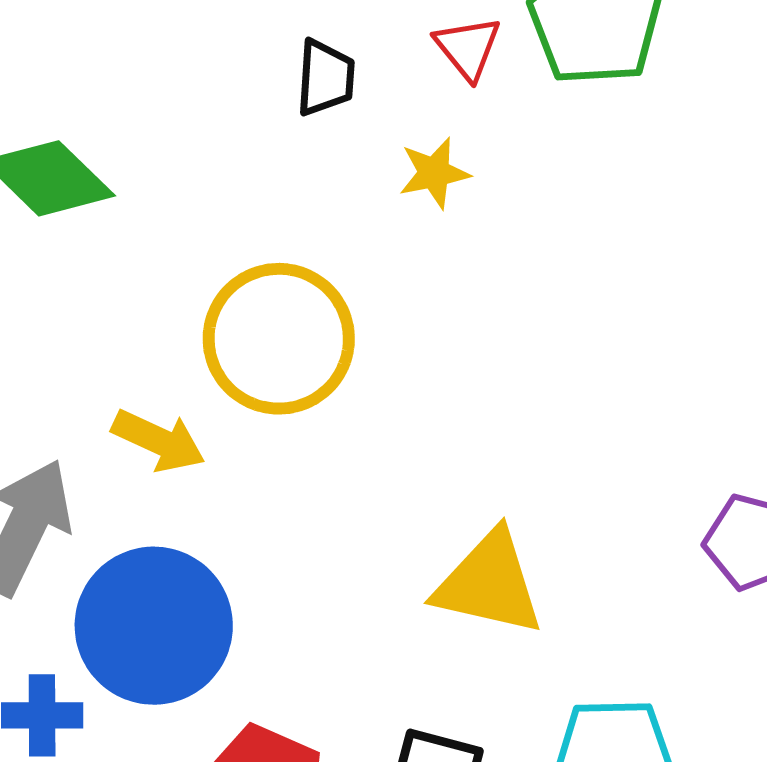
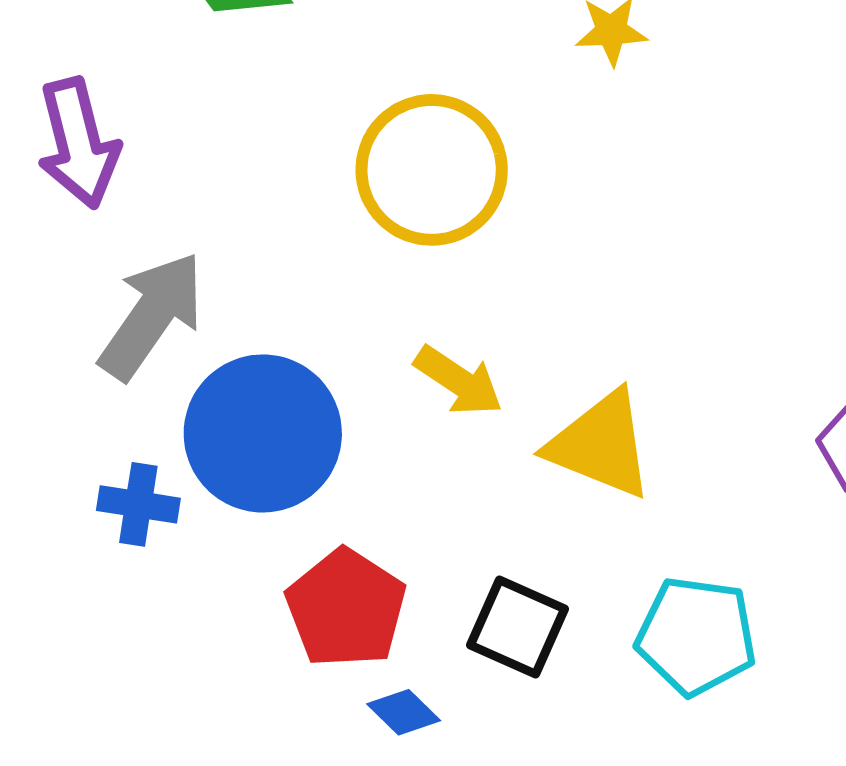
yellow arrow: (159, 441) -> (459, 381), moved

